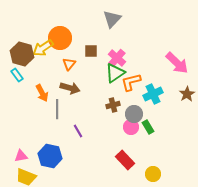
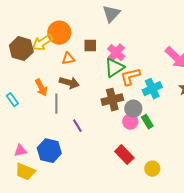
orange triangle: (69, 64) -> (68, 59), turned 40
cyan rectangle: (17, 75) -> (12, 100), moved
brown cross: (113, 105) -> (112, 100), size x1.5

